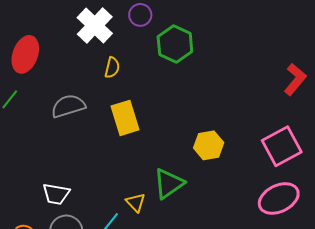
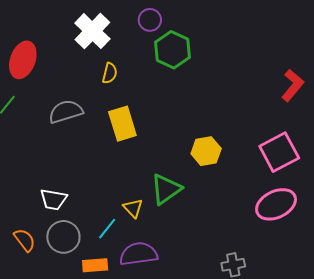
purple circle: (140, 15) -> (150, 20), moved

